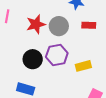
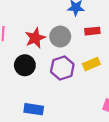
black circle: (33, 59) -> (25, 65), moved
yellow rectangle: (83, 66) -> (91, 64), moved

